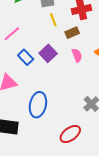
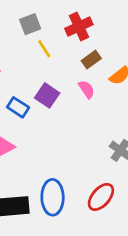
brown rectangle: (72, 33) -> (91, 60), moved
blue ellipse: (38, 105) -> (53, 197), moved

